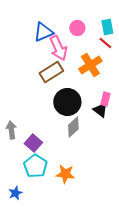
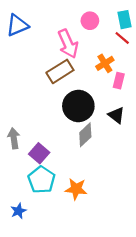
blue triangle: (43, 32) -> (17, 25), moved
orange cross: (90, 65) -> (105, 63), size x0.7
pink rectangle: (105, 99) -> (119, 81), moved

